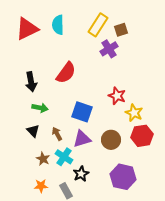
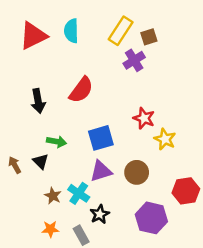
green arrow: (40, 108) -> (57, 142), moved
blue square: (82, 112) -> (101, 138), turned -35
brown arrow: (57, 134) -> (15, 165), moved
red hexagon: (142, 136) -> (186, 191), moved

